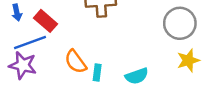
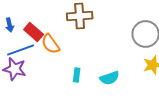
orange semicircle: (76, 62) -> (51, 44), moved

